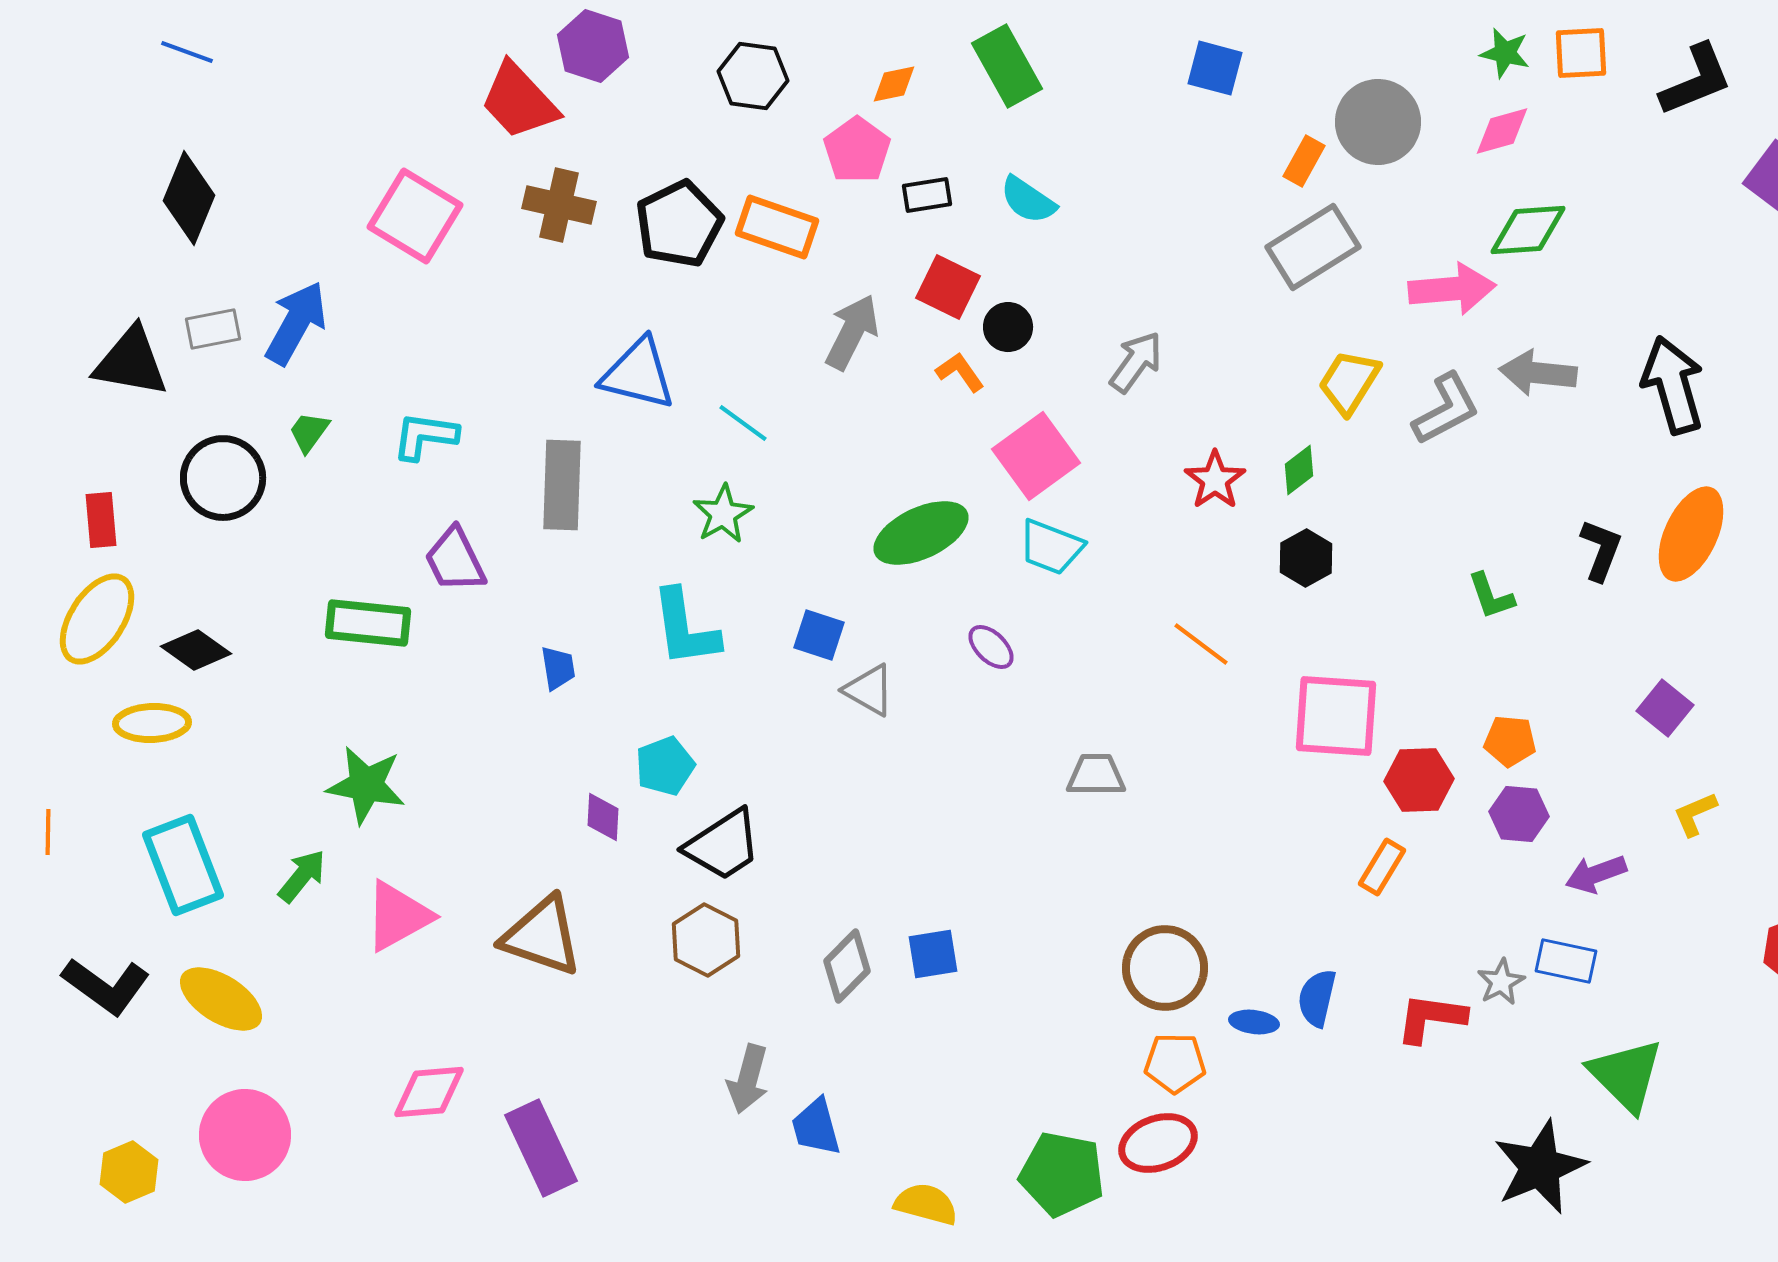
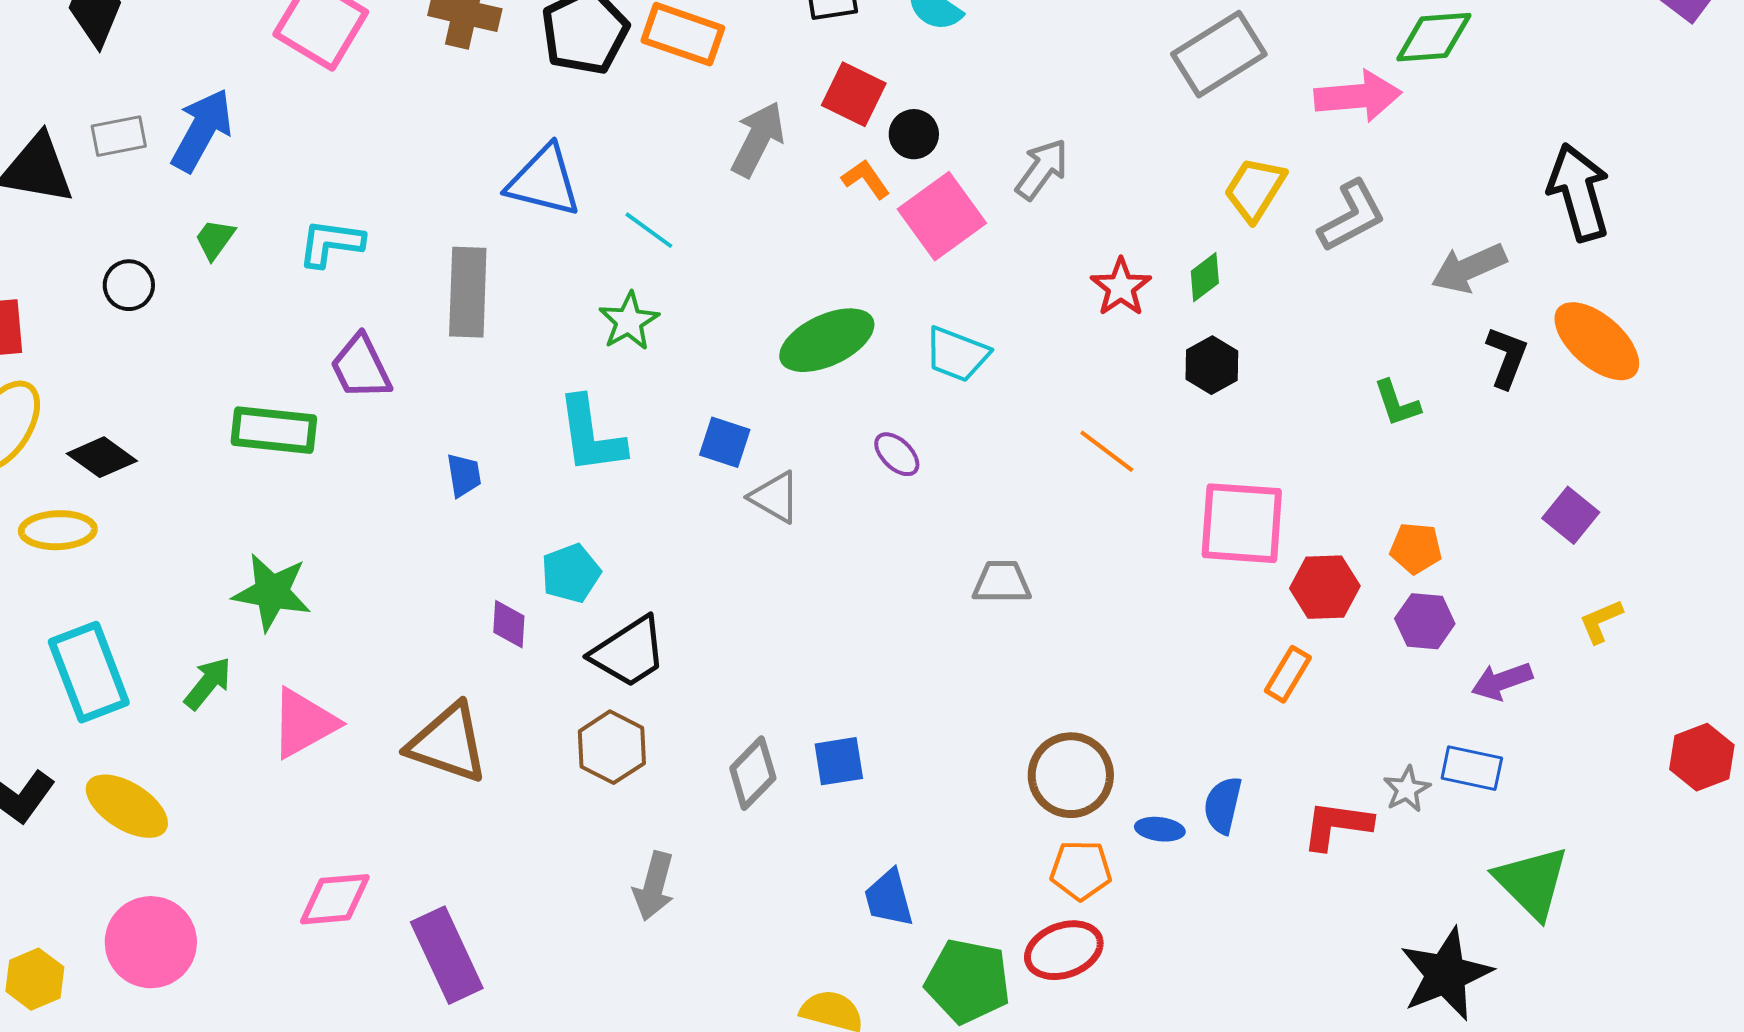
gray arrow: (1538, 373) -> (1469, 268), moved, turned -30
pink square: (1036, 456) -> (942, 216), moved
black circle: (223, 478) -> (129, 285), size x0.6
orange ellipse: (1691, 534) -> (1597, 341), turned -74
blue trapezoid: (816, 1127) -> (889, 898), moved

